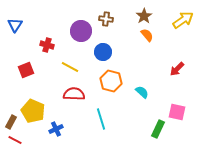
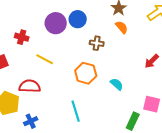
brown cross: (106, 19) -> (97, 43), moved
blue circle: (103, 52) -> (78, 19), moved
red semicircle: (74, 94) -> (30, 86), moved

